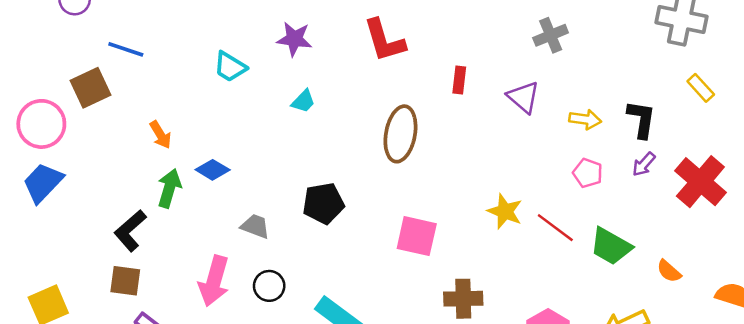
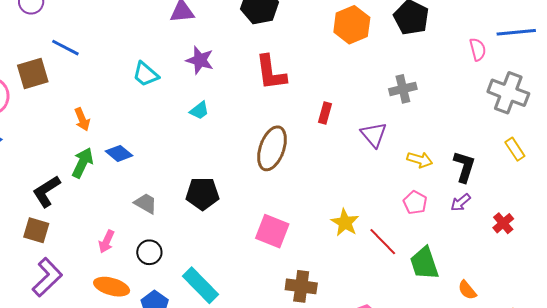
red cross: (700, 182) -> (503, 223), size x0.5
green trapezoid: (611, 246) -> (424, 263), turned 33
pink arrow: (214, 281) -> (106, 242), size x0.6

